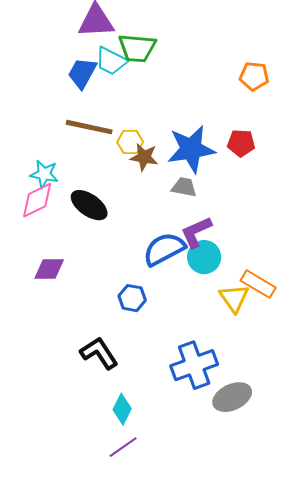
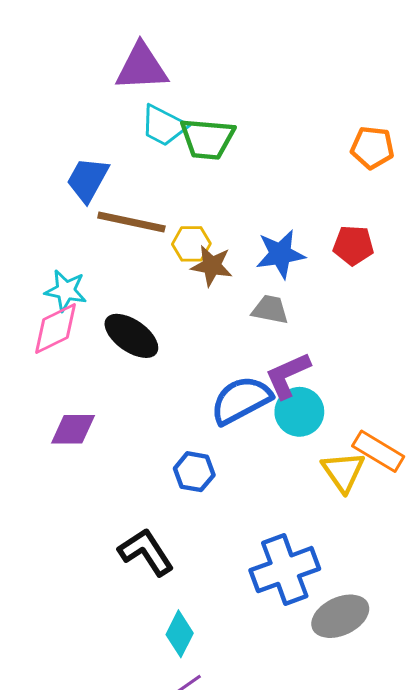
green trapezoid: (137, 48) -> (207, 139), moved
blue trapezoid: (82, 73) -> (88, 180), moved
blue star: (191, 149) -> (280, 254), size x0.7

